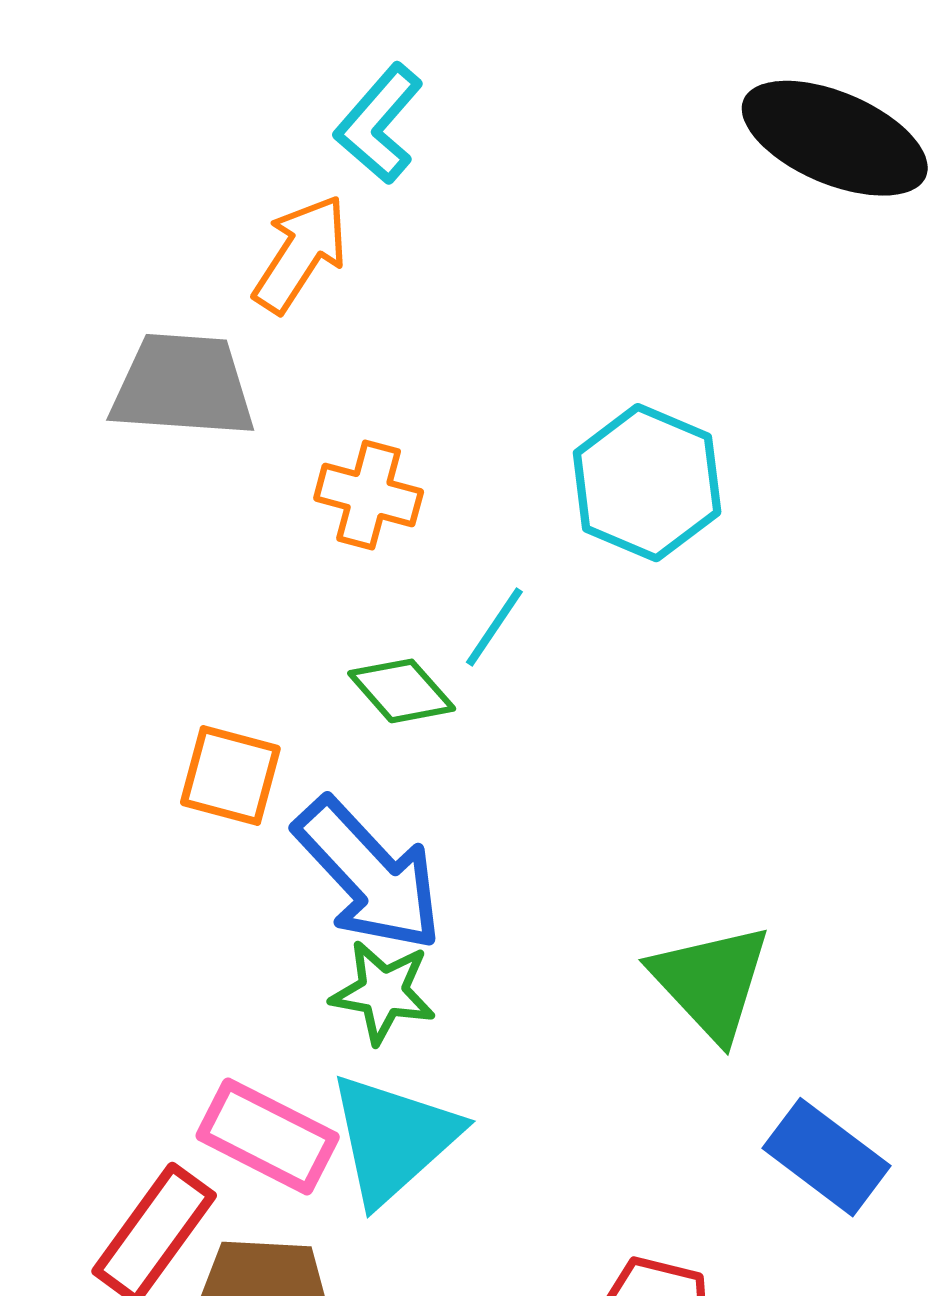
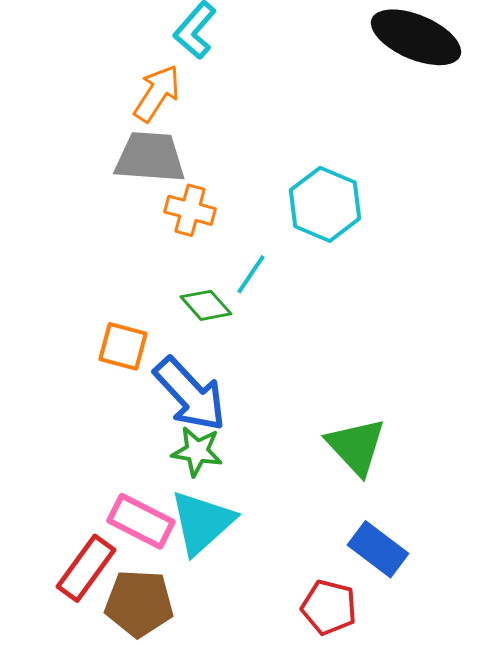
gray trapezoid: (183, 386) -> (150, 157), moved
blue rectangle: (826, 1157) -> (378, 549), moved

